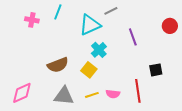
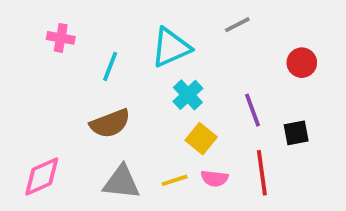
gray line: (111, 11) -> (237, 25), moved
cyan line: (58, 12) -> (110, 66), moved
red circle: (170, 26) -> (302, 63), moved
purple line: (133, 37) -> (252, 110), moved
yellow square: (89, 70) -> (201, 139), moved

